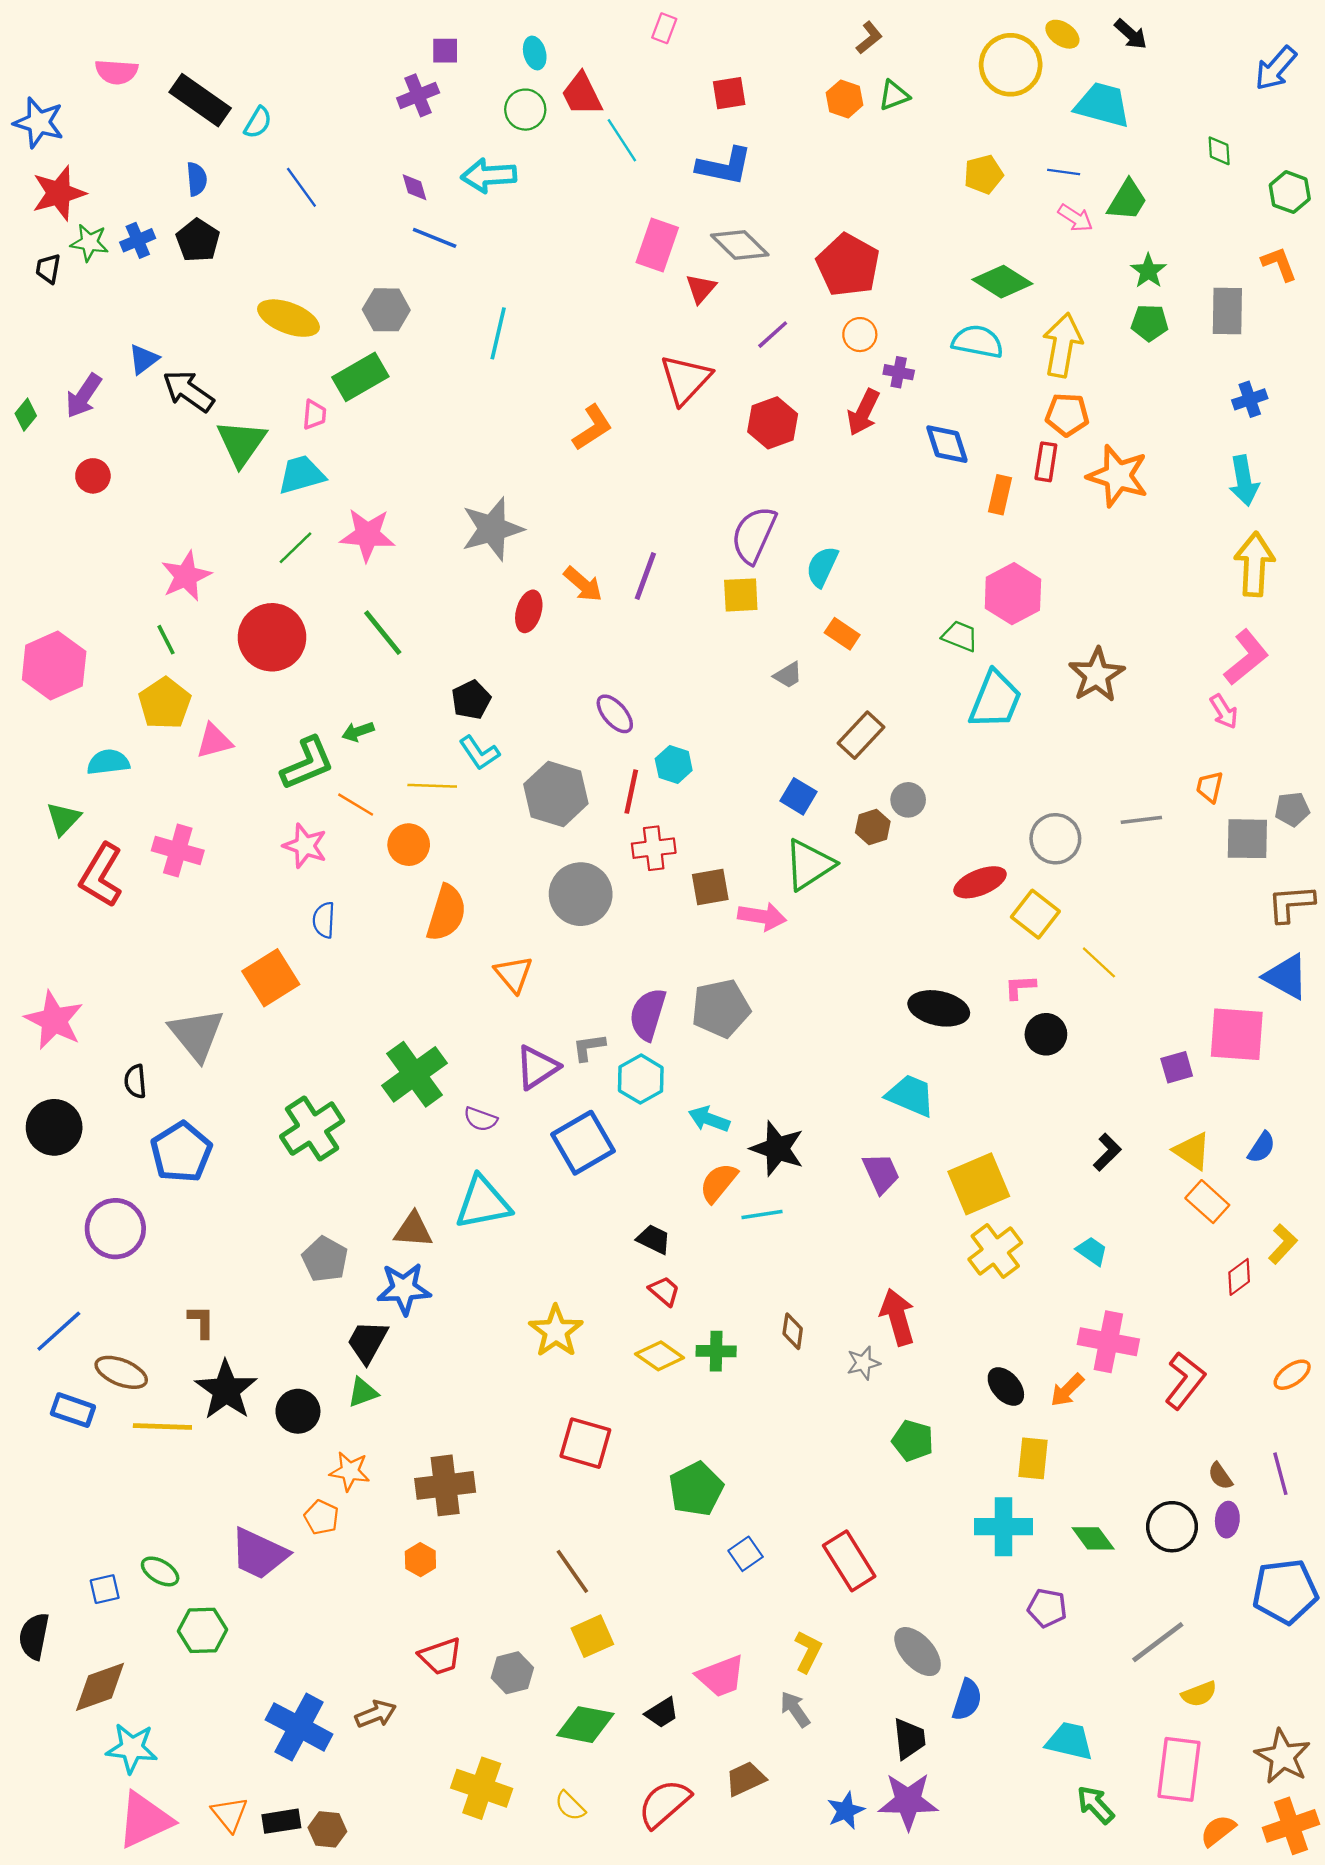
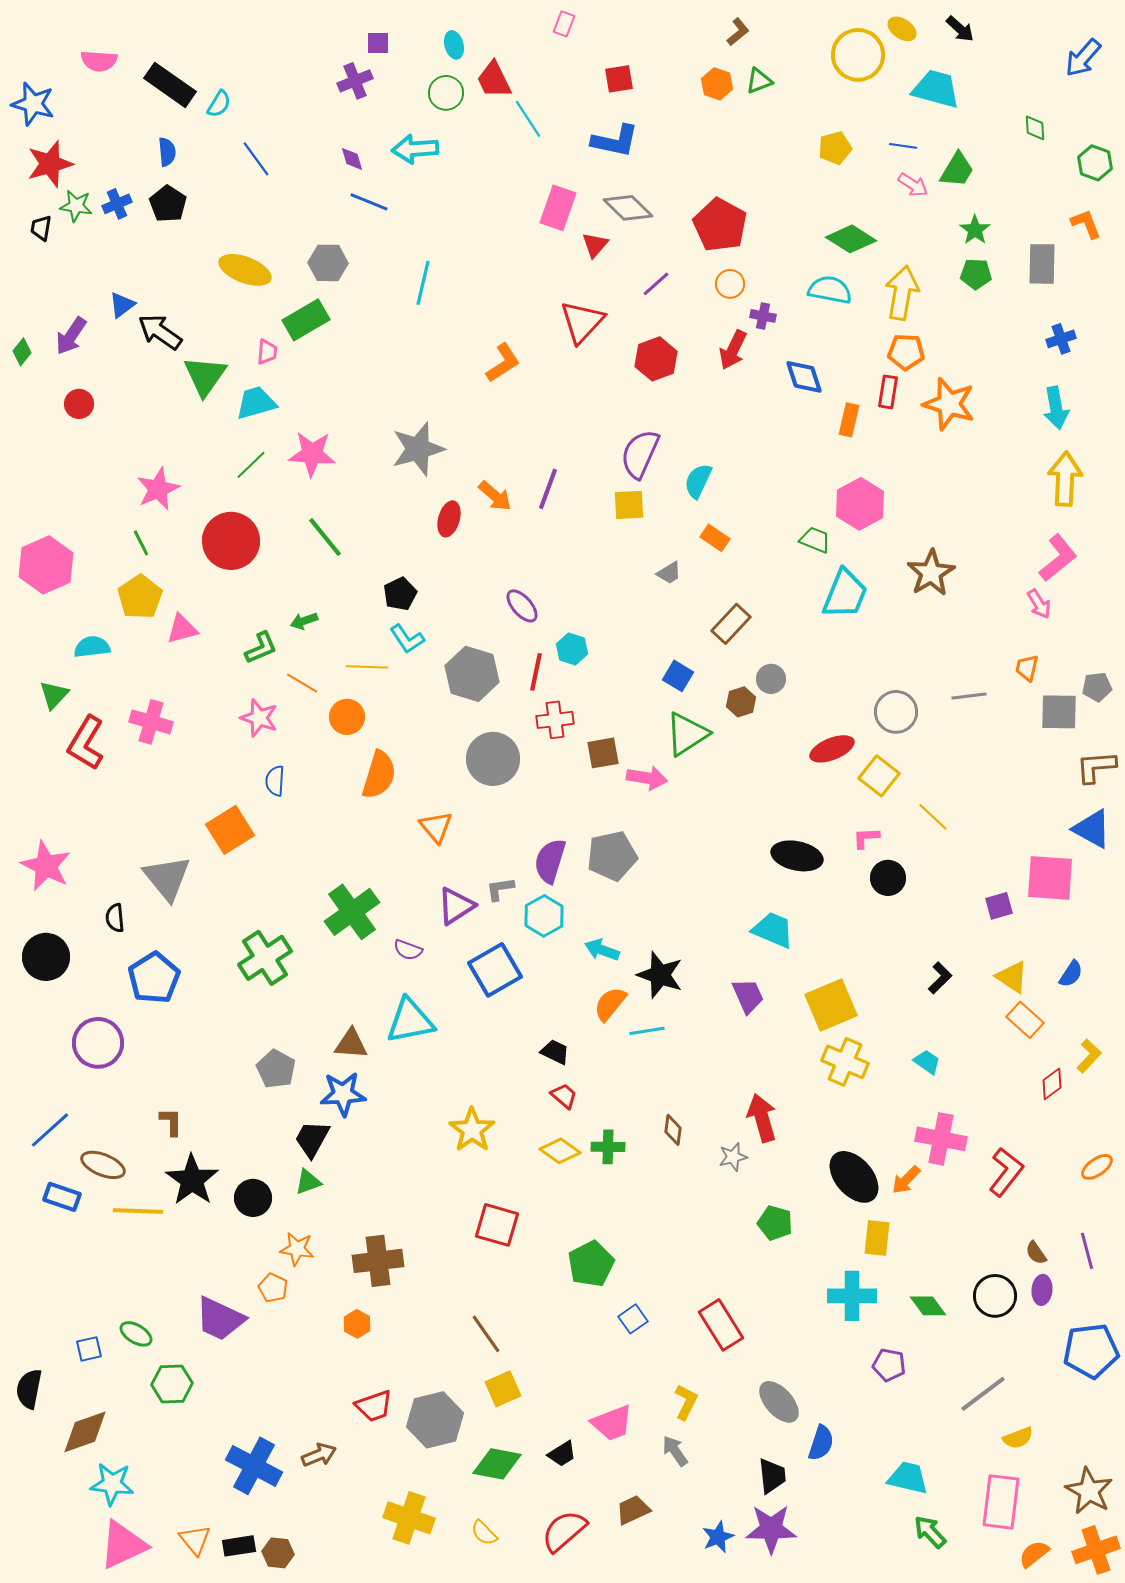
green L-shape: (307, 763) -> (261, 648), size x0.7
yellow cross: (995, 1251) -> (845, 1062), turned -30
black ellipse: (1006, 1387) -> (854, 1177), size x1.6
gray hexagon: (512, 1673) -> (435, 1420), size x1.6

